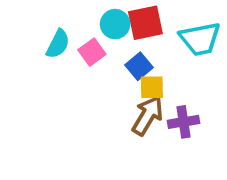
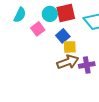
cyan semicircle: (58, 44) -> (20, 15), moved
brown arrow: (148, 116) -> (68, 62), turned 40

